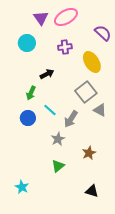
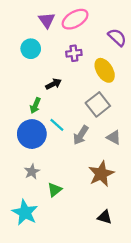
gray triangle: (100, 110) -> (114, 137), moved
blue circle: (28, 118) -> (32, 134), size x1.6
gray star: (58, 139) -> (32, 172), moved
brown star: (89, 153) -> (101, 174), size x1.6
green triangle: (58, 166) -> (55, 190), moved
cyan star: (22, 187) -> (25, 212), size x1.6

